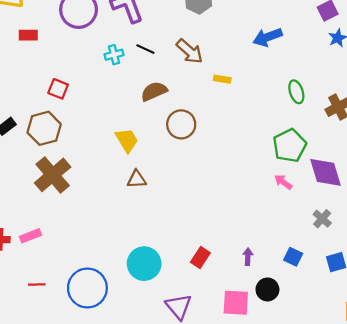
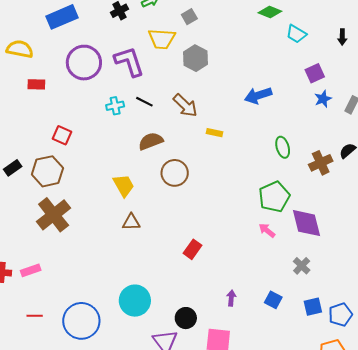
red rectangle: (200, 258) -> (192, 249), moved
black circle: (267, 289) -> (186, 318), moved

